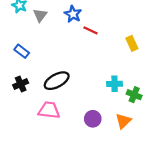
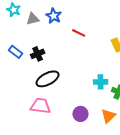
blue star: (73, 14) -> (54, 16), moved
gray triangle: (40, 15) -> (33, 19), turned 40
black cross: (21, 84) -> (38, 54), moved

